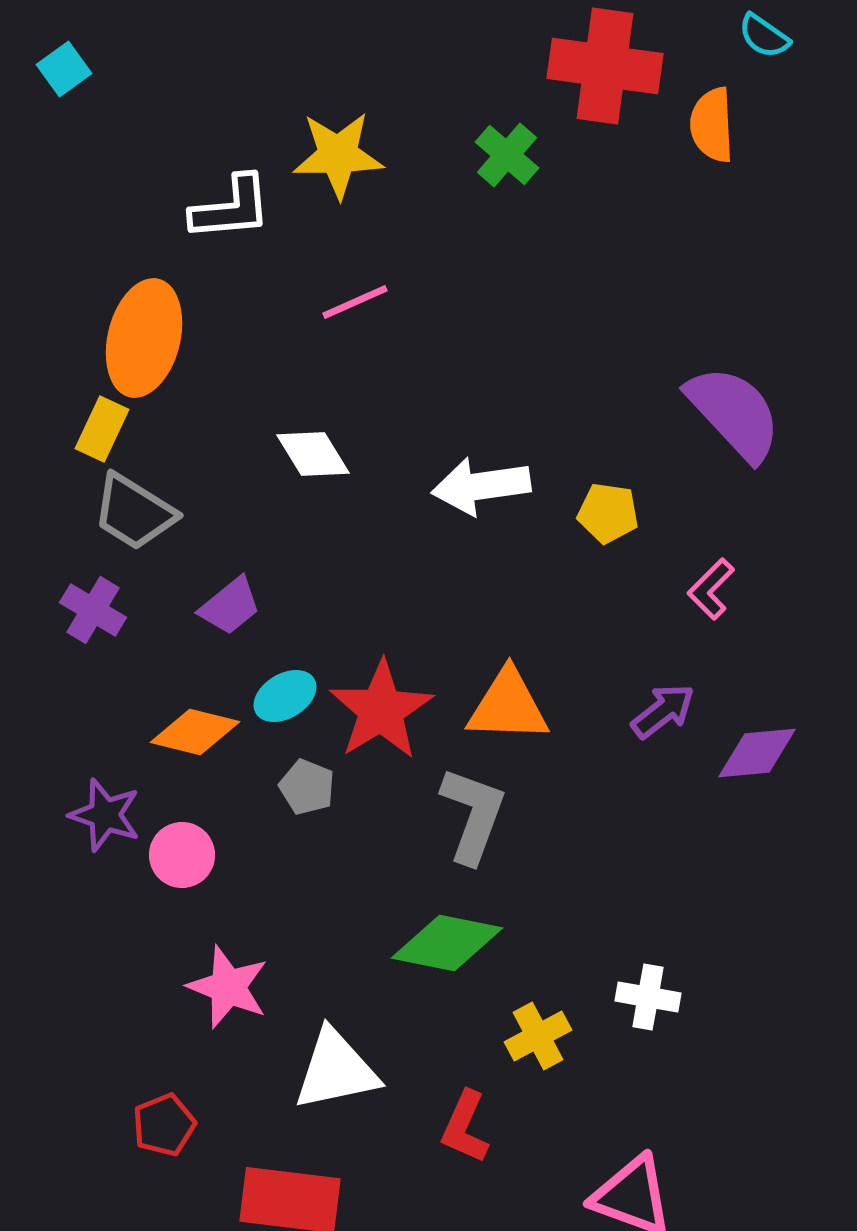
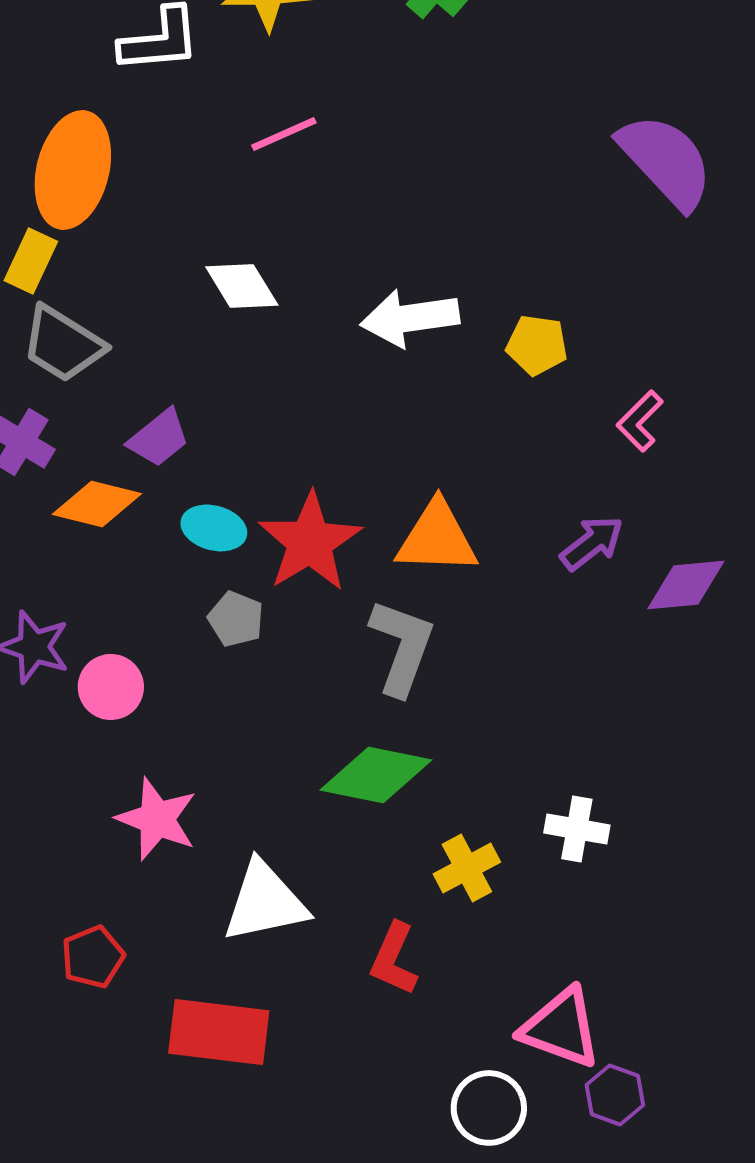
purple semicircle: (734, 413) -> (666, 161), moved
cyan ellipse: (285, 696) -> (214, 528), turned 46
orange diamond: (195, 732) -> (97, 504), moved

